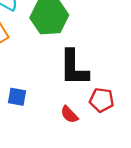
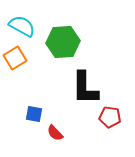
red semicircle: (69, 115) -> (55, 133), moved

